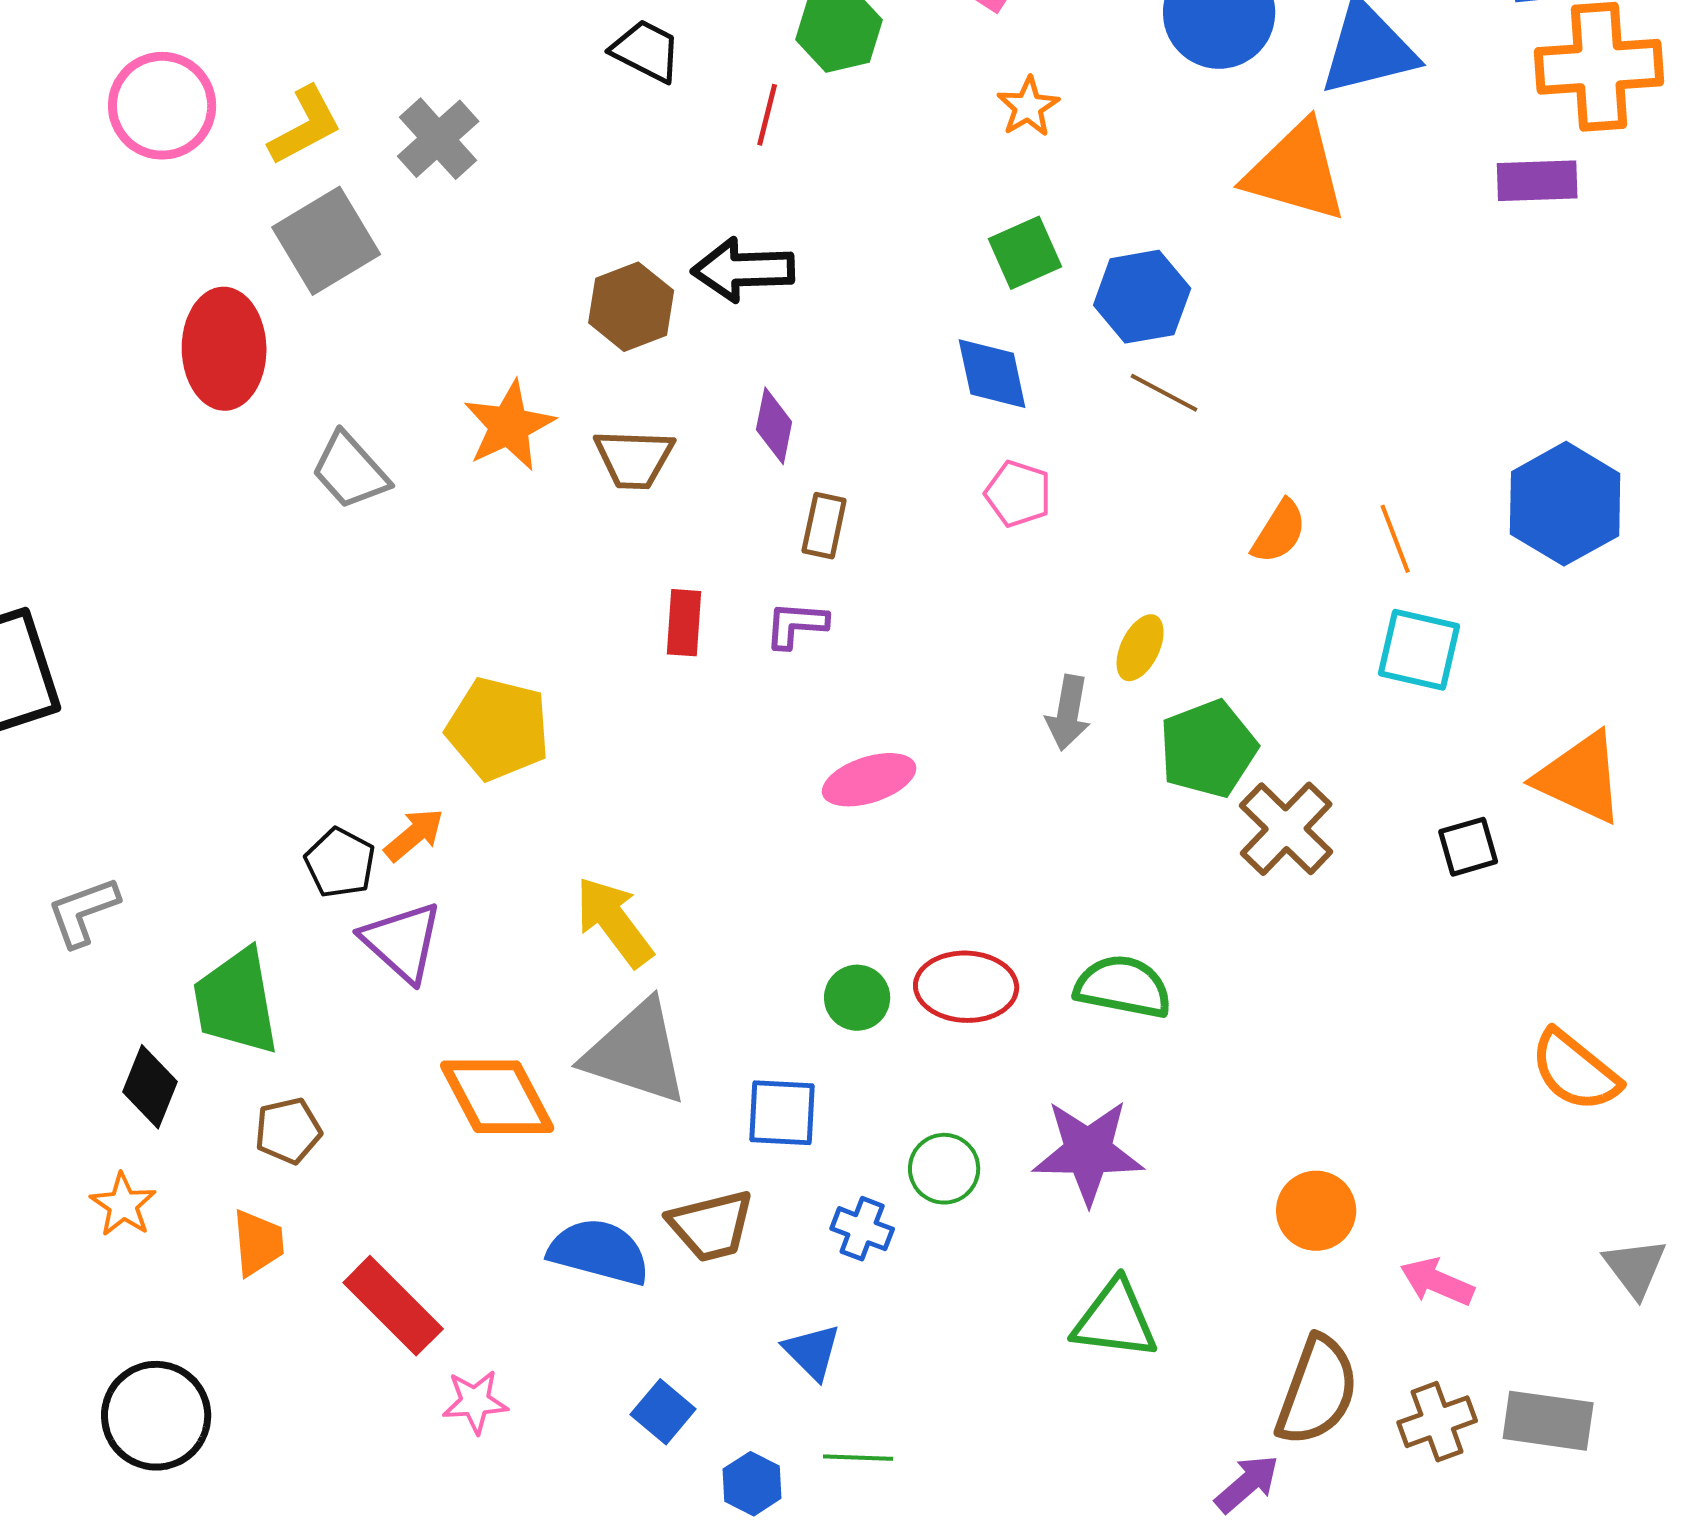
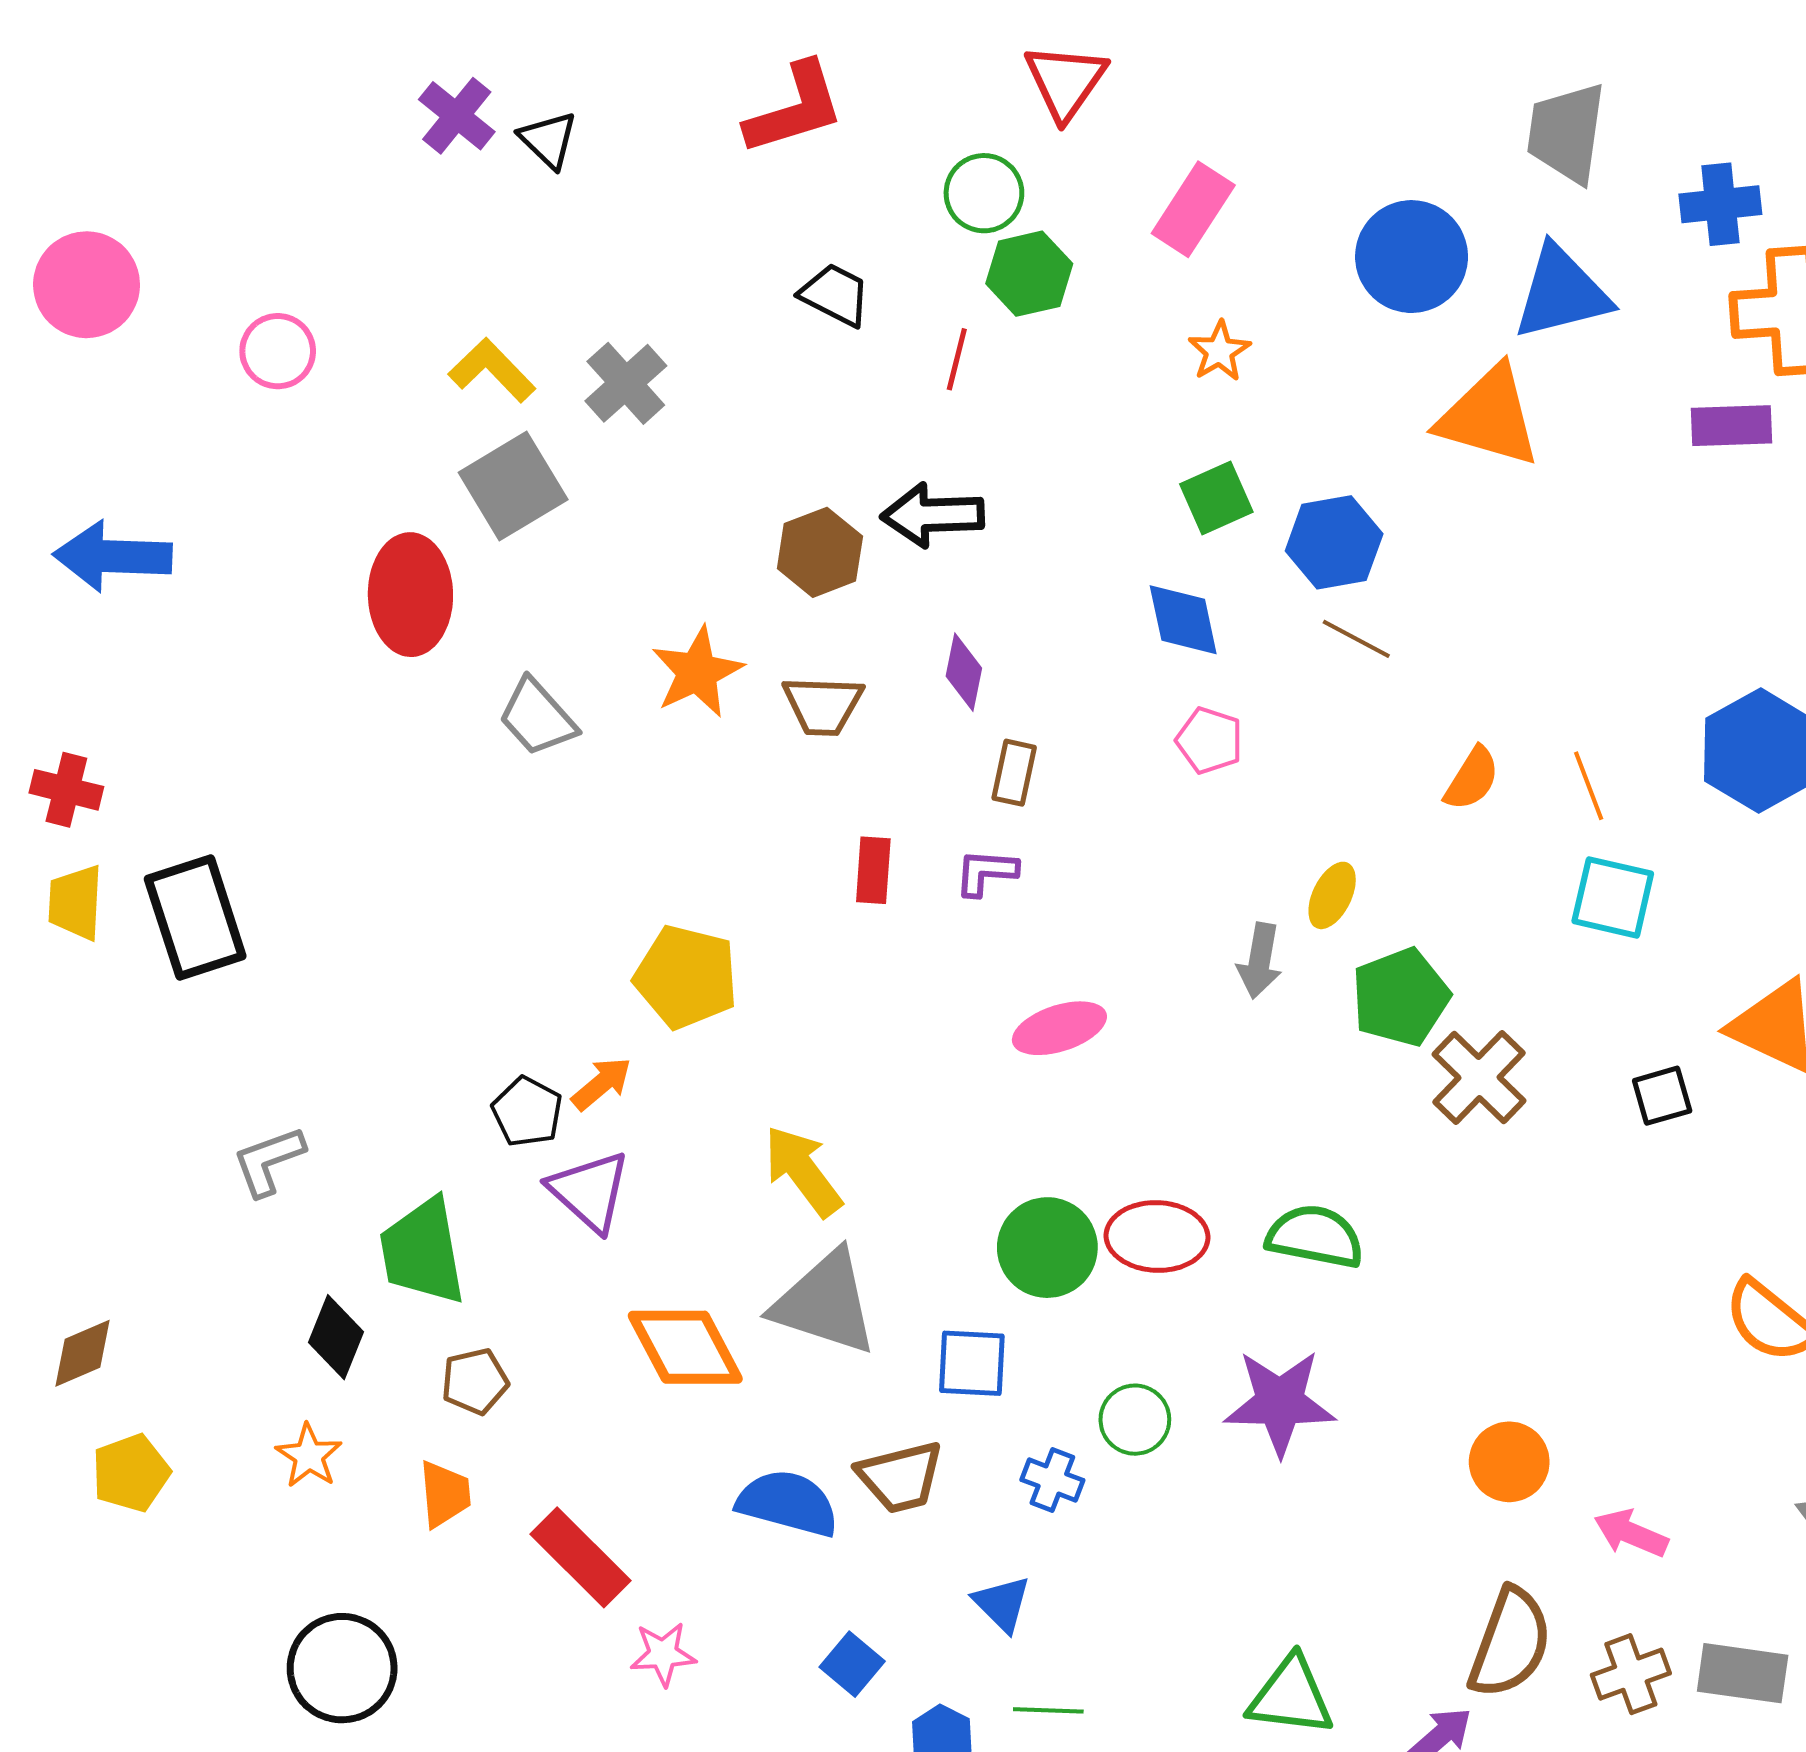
pink circle: (162, 106) -> (278, 351), moved, size x0.7
yellow L-shape: (305, 126) -> (492, 370), turned -106
green circle: (857, 998) -> (1047, 1248), size x1.5
green triangle: (1115, 1320) -> (1291, 1696), moved

